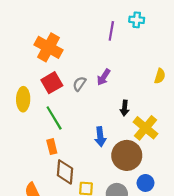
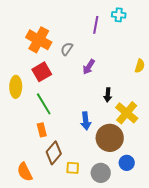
gray semicircle: (79, 84) -> (67, 49), moved
brown diamond: (65, 172) -> (54, 153), turned 35

